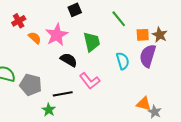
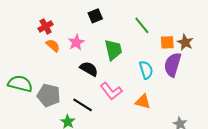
red cross: (19, 21) -> (46, 26), moved
pink star: (57, 35) -> (76, 42), size x0.7
black line: (63, 94) -> (83, 105), turned 42
orange triangle: (144, 104) -> (143, 102), moved

